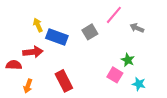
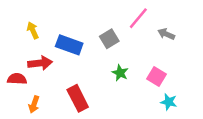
yellow arrow: (38, 25) -> (33, 30), moved
green star: (128, 60) -> (120, 73), moved
pink square: (115, 75) -> (157, 76), moved

